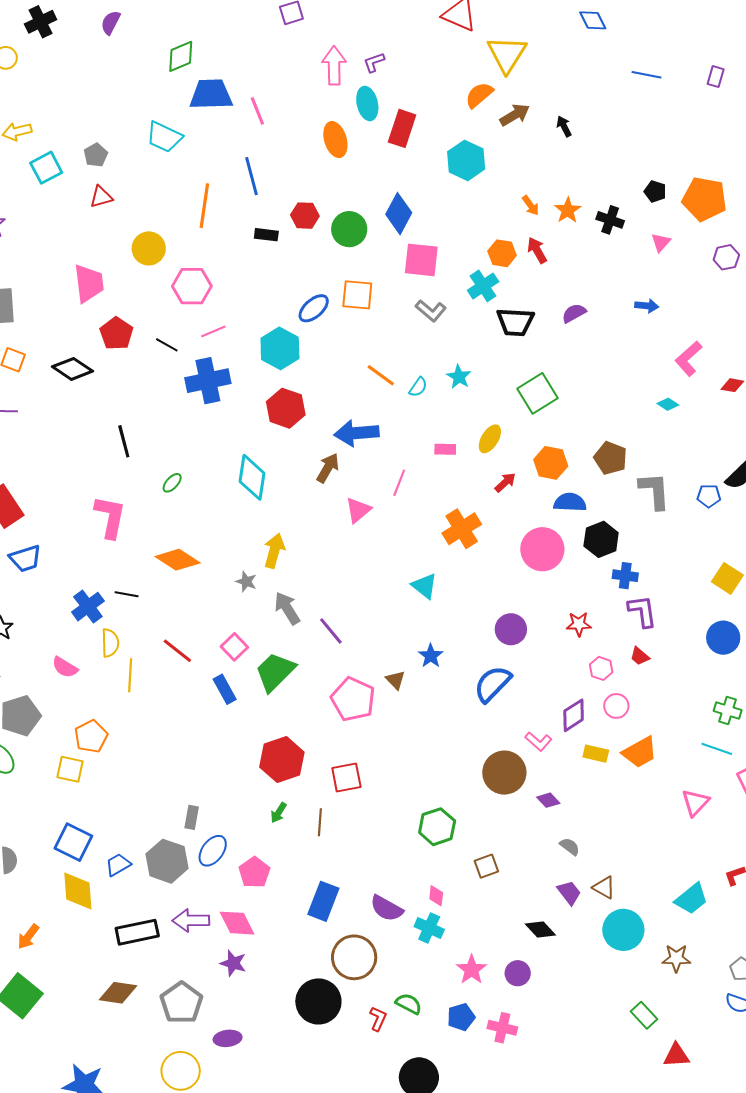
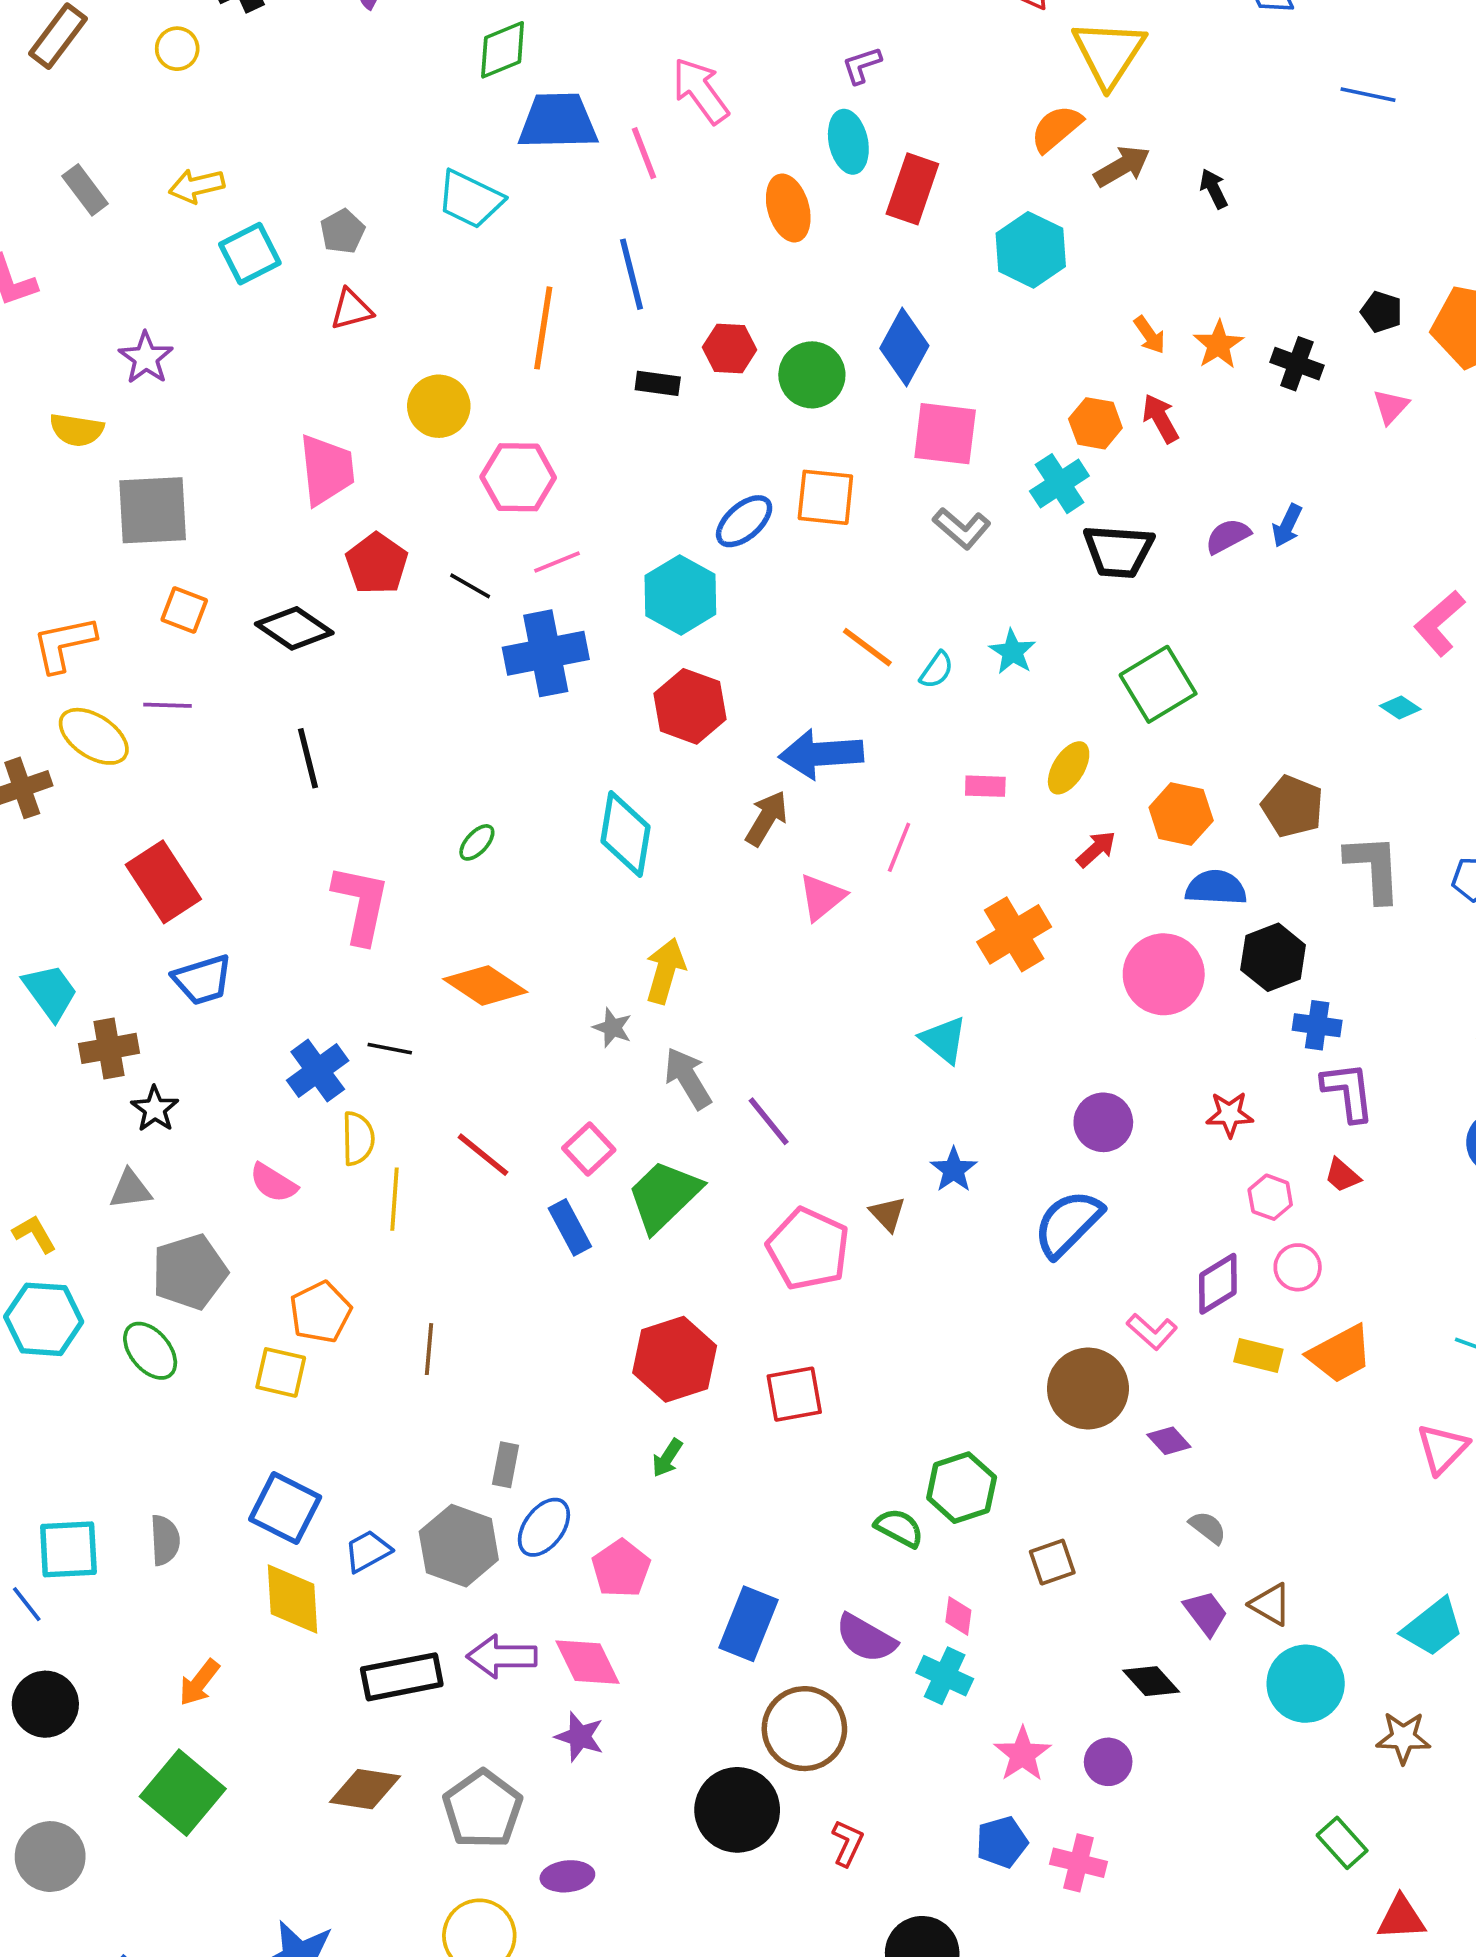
pink arrow: (334, 66) -> (700, 91), moved, turned -36
blue arrow: (647, 306) -> (1287, 526), moved, turned 110
black line: (124, 441) -> (308, 758), moved
brown line: (320, 822) -> (429, 1349), moved
green semicircle: (409, 1004) -> (899, 1528), moved

